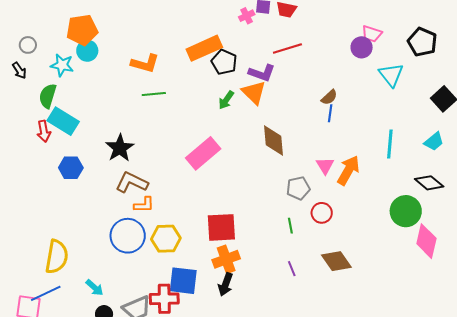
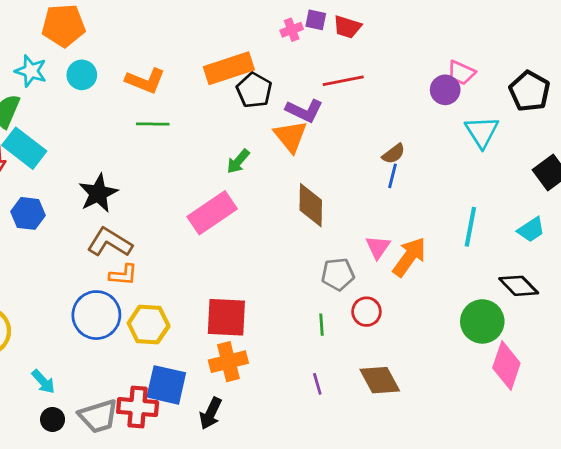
cyan circle: (87, 51) -> (82, 75), moved
green arrow: (226, 100) -> (238, 161), moved
black arrow: (226, 284) -> (211, 413), moved

